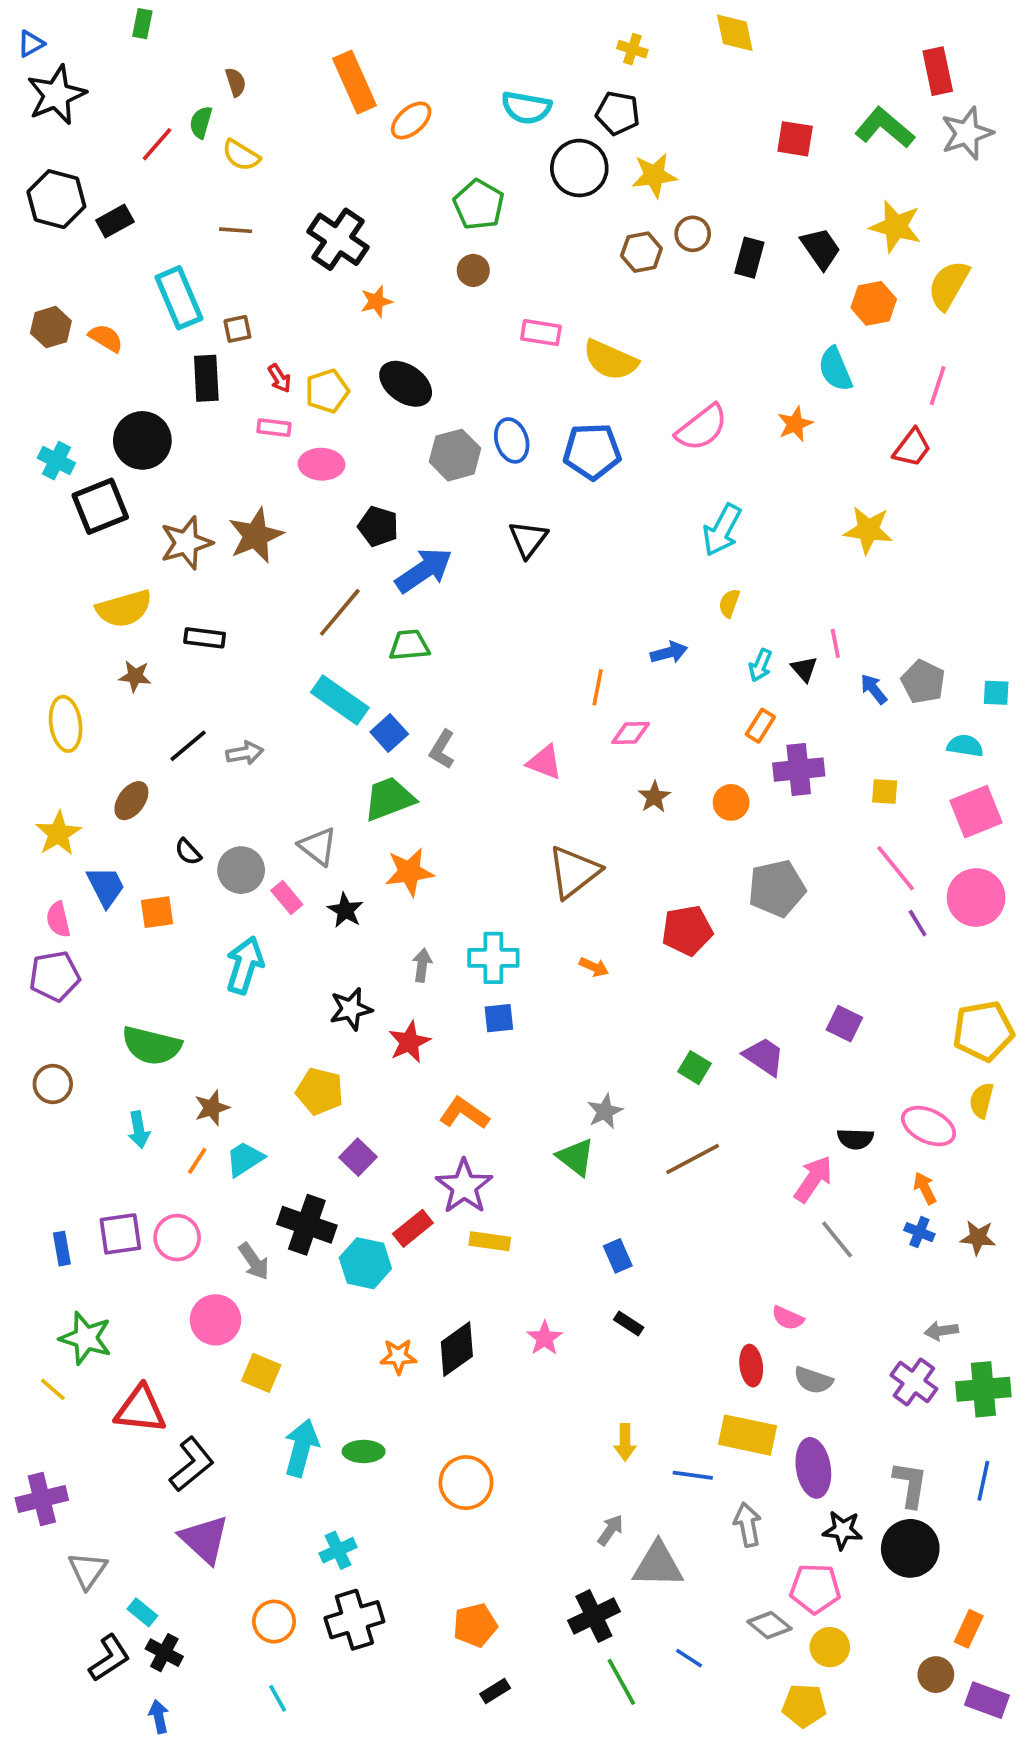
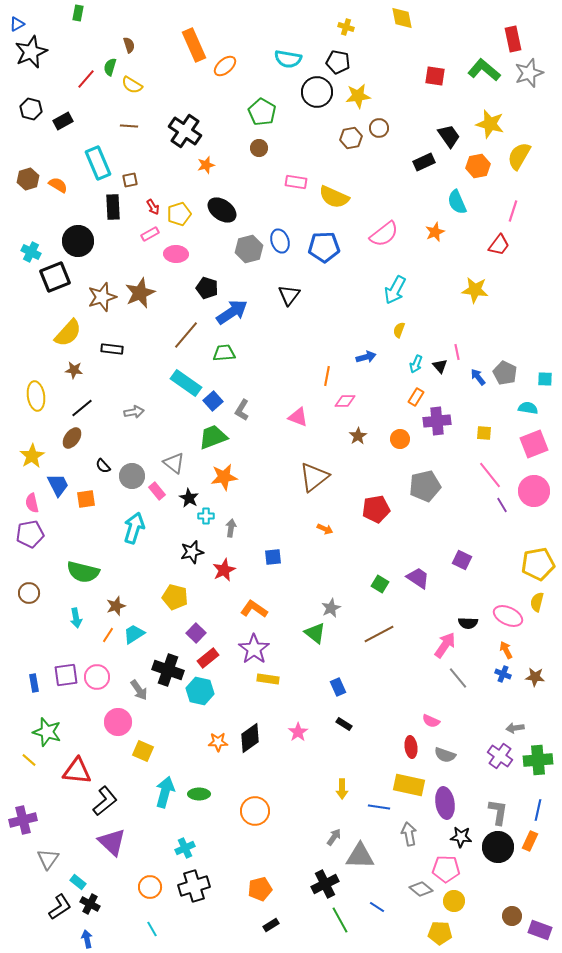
black hexagon: (56, 199) -> (31, 109), size x0.7
black rectangle: (749, 258) -> (424, 162), moved, turned 50
pink rectangle: (274, 428) -> (150, 234), turned -36
yellow semicircle: (124, 609) -> (68, 333), turned -32
black line: (188, 746) -> (82, 408), moved
cyan cross: (493, 958) -> (206, 516), moved, size x0.6
red rectangle: (413, 1228) -> (208, 658), moved
orange rectangle: (969, 1629) -> (530, 841), moved

